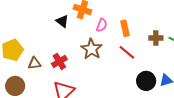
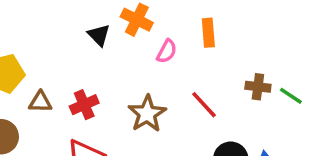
orange rectangle: (125, 28) -> (208, 33), moved
brown star: (92, 49) -> (147, 114), moved

